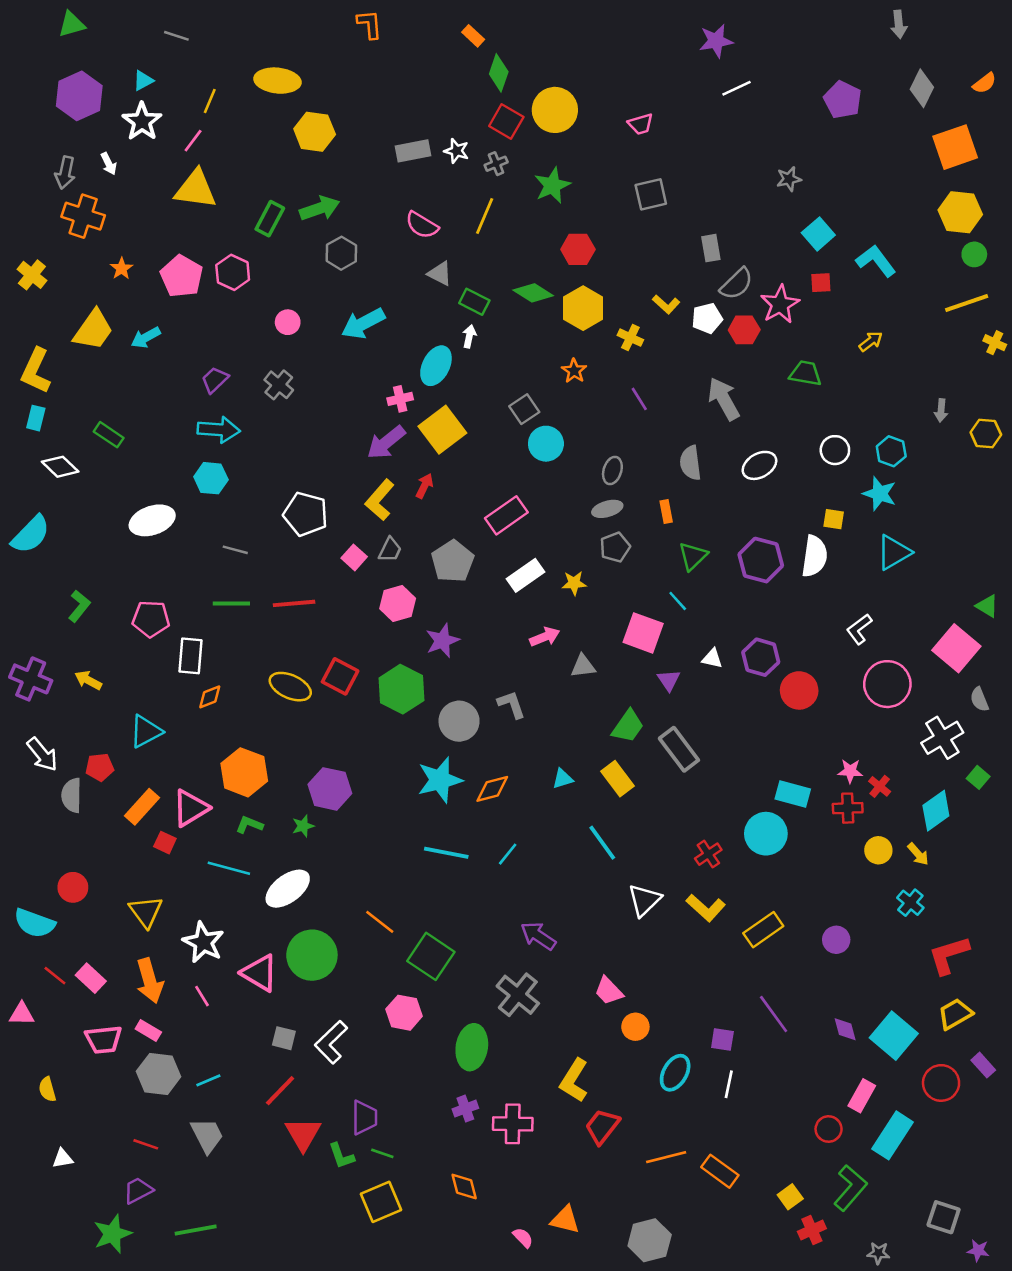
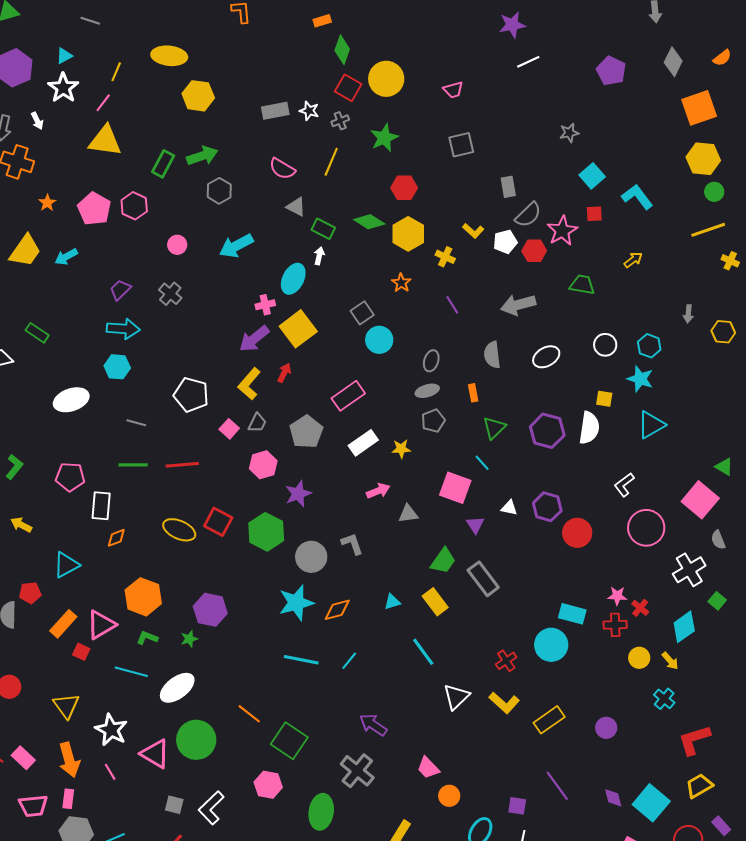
orange rectangle: (473, 36) -> (322, 21), turned -60
gray arrow: (724, 399) -> (518, 305), turned -76
pink rectangle: (148, 1031) -> (68, 799), turned 66

